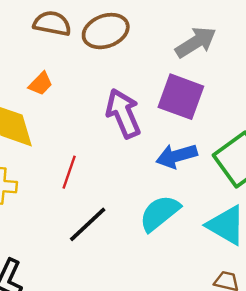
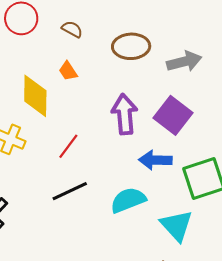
brown semicircle: (52, 23) -> (72, 29), moved, size x0.7
gray arrow: (196, 42) -> (184, 62), moved
orange trapezoid: (41, 84) -> (68, 71), turned 85

